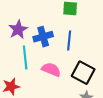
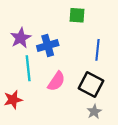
blue line: (69, 41) -> (98, 50), moved
pink semicircle: (51, 70) -> (56, 81), turned 102

